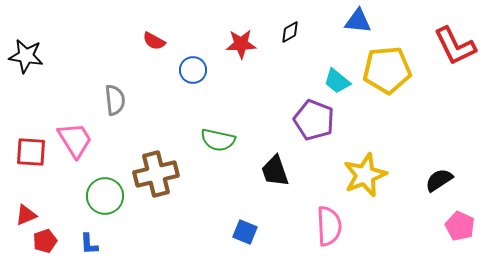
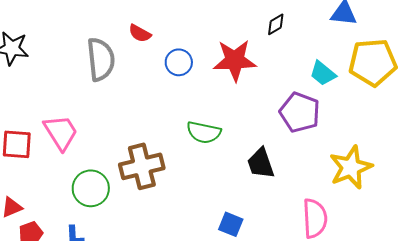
red star: (241, 44) -> (235, 60), moved, size x1.4
gray semicircle: (115, 100) -> (101, 59), moved, size x1.4

